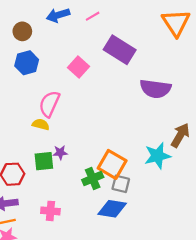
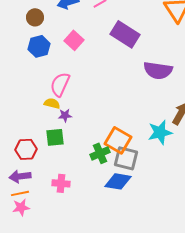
pink square: (79, 67) -> (74, 40), moved
purple star: (60, 153) -> (65, 115), moved
gray square: (121, 184) -> (126, 158), size x1.4

